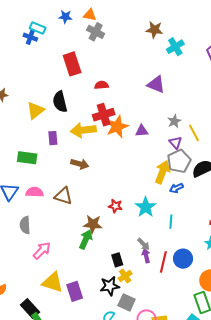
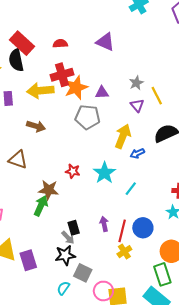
red rectangle: (72, 64) -> (22, 43), moved, turned -30
purple triangle: (156, 84) -> (105, 42), moved
gray pentagon: (179, 161) -> (87, 117), moved, turned 30
cyan line: (171, 222) -> (131, 189), turned 32
gray arrow: (144, 244) -> (68, 238), moved
yellow cross: (125, 276) -> (124, 252), moved

